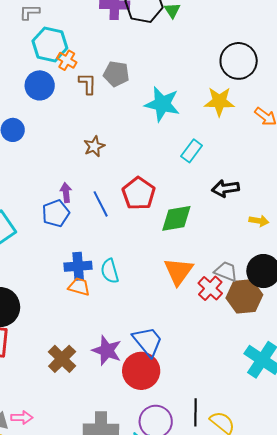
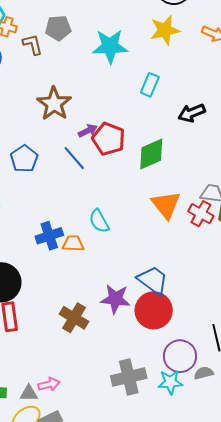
brown star: (94, 146) -> (54, 104), size x1.6
purple arrow: (66, 193) -> (88, 131), moved, turned 84
blue pentagon: (56, 213) -> (24, 159), moved
blue cross: (78, 266) -> (49, 236), moved

